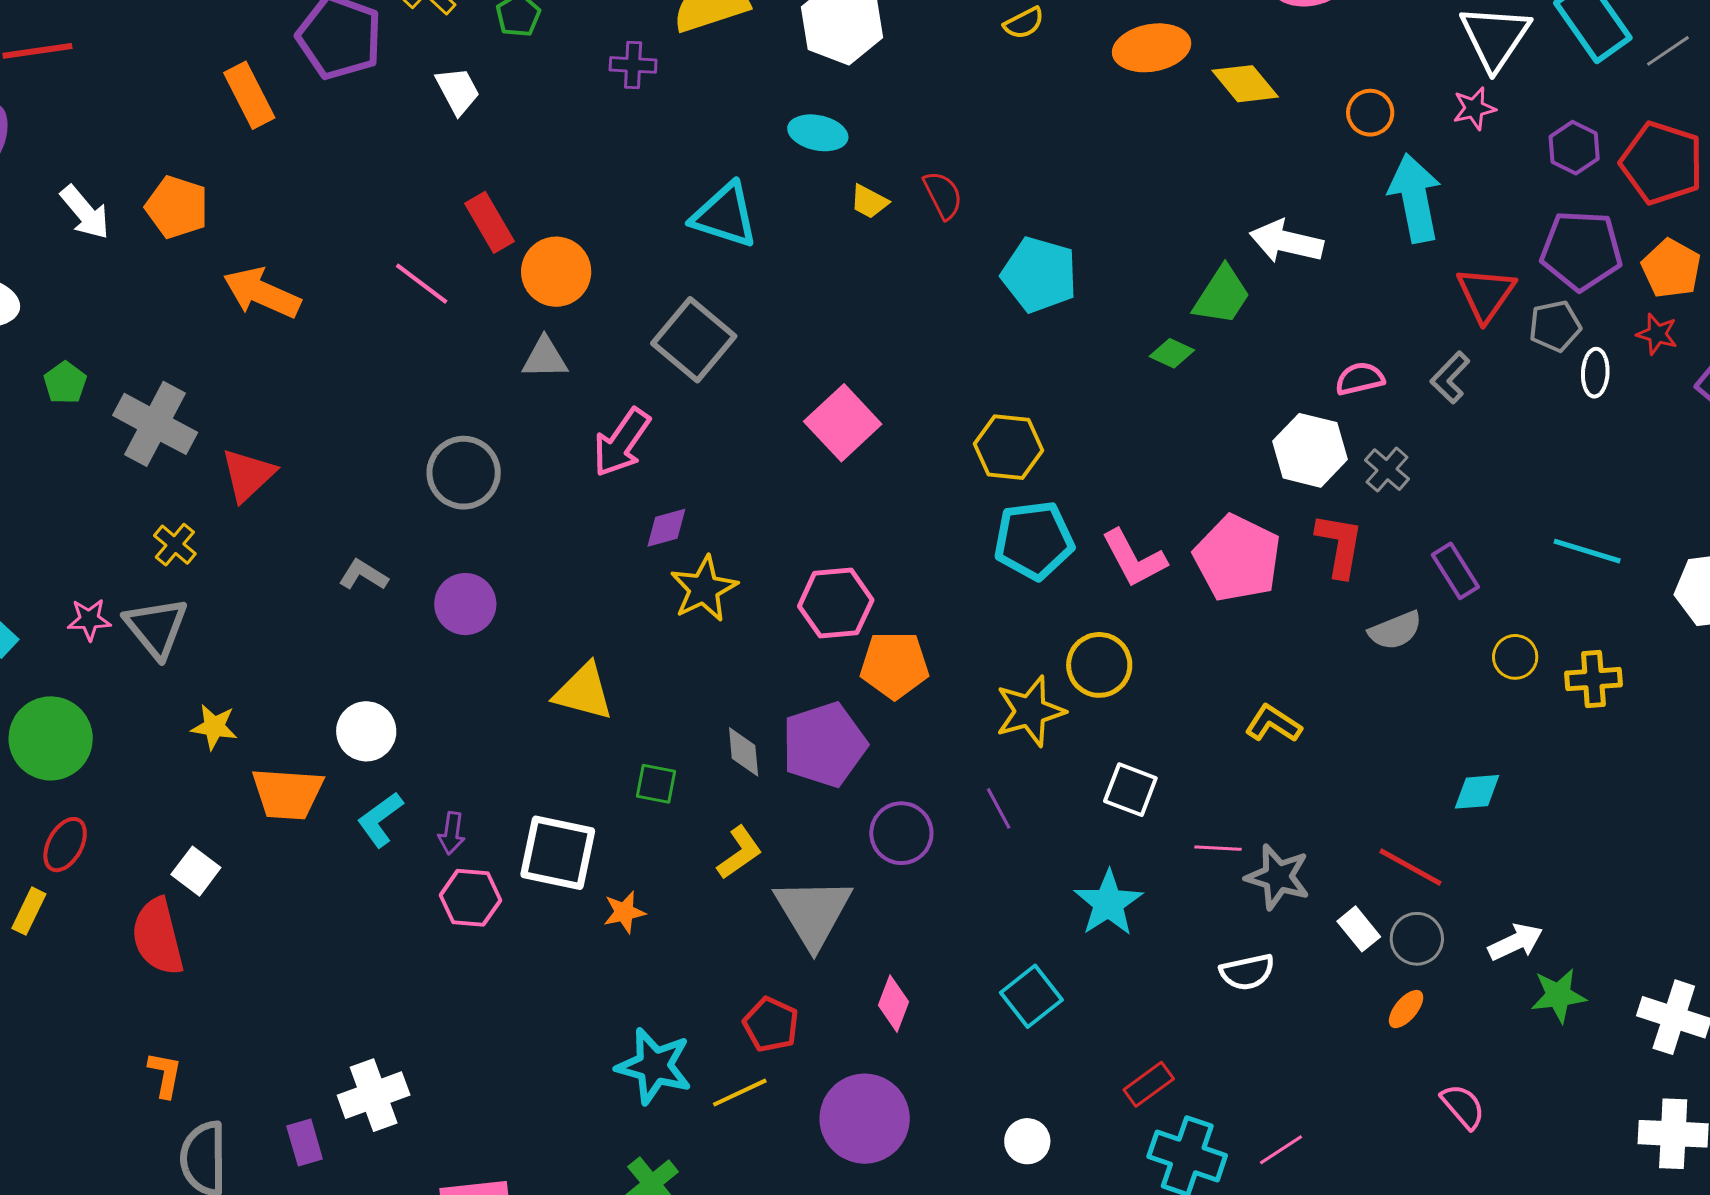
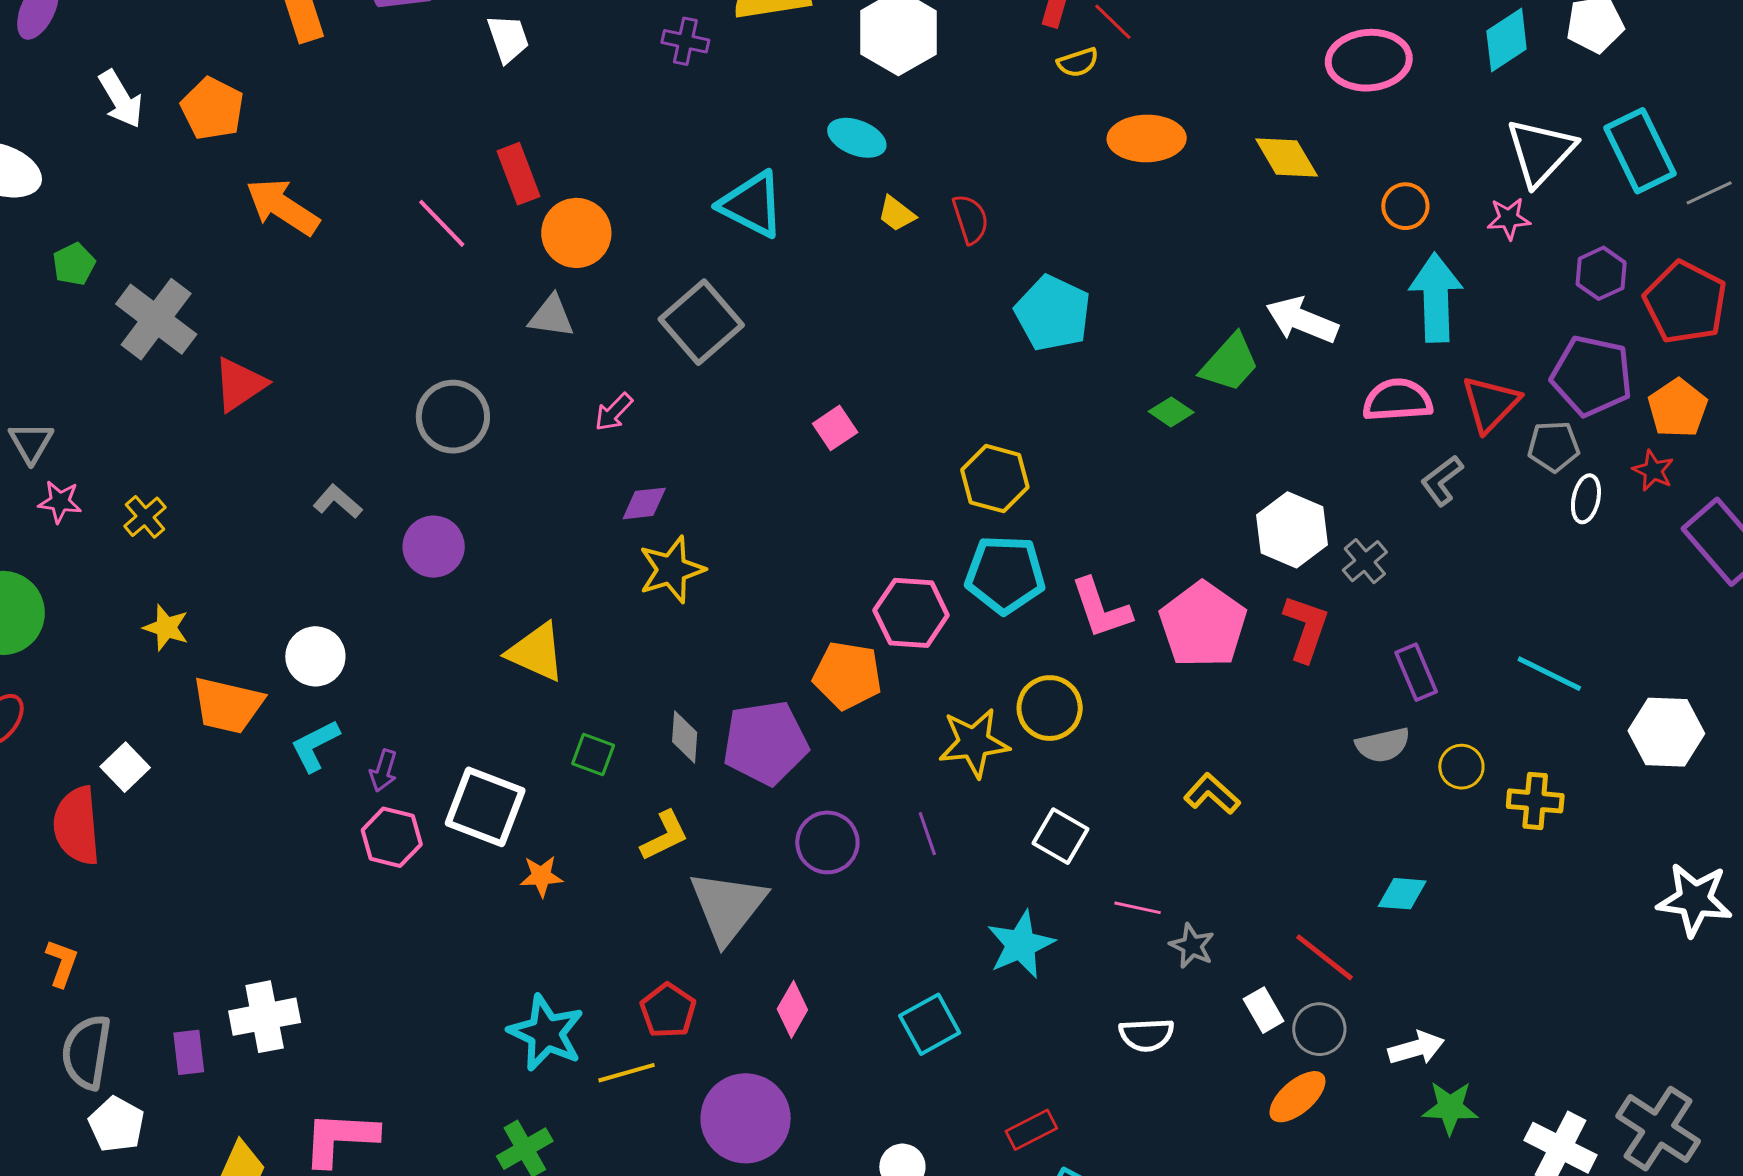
orange ellipse: (1152, 48) -> (1147, 138), moved
pink semicircle: (1360, 379) -> (1398, 400), moved, size x1.4
pink square: (843, 423) -> (835, 428), size x0.6
pink arrow: (622, 442) -> (614, 412), size x0.6
yellow cross: (175, 545) -> (145, 517), moved
pink hexagon: (836, 603) -> (911, 613), moved
gray triangle: (156, 628) -> (31, 442), moved, size x0.7
gray semicircle: (1395, 630) -> (1383, 745), moved
gray star: (1278, 877) -> (1192, 946), size x0.7
orange ellipse: (1406, 1009) -> (1297, 1097), size x1.5

